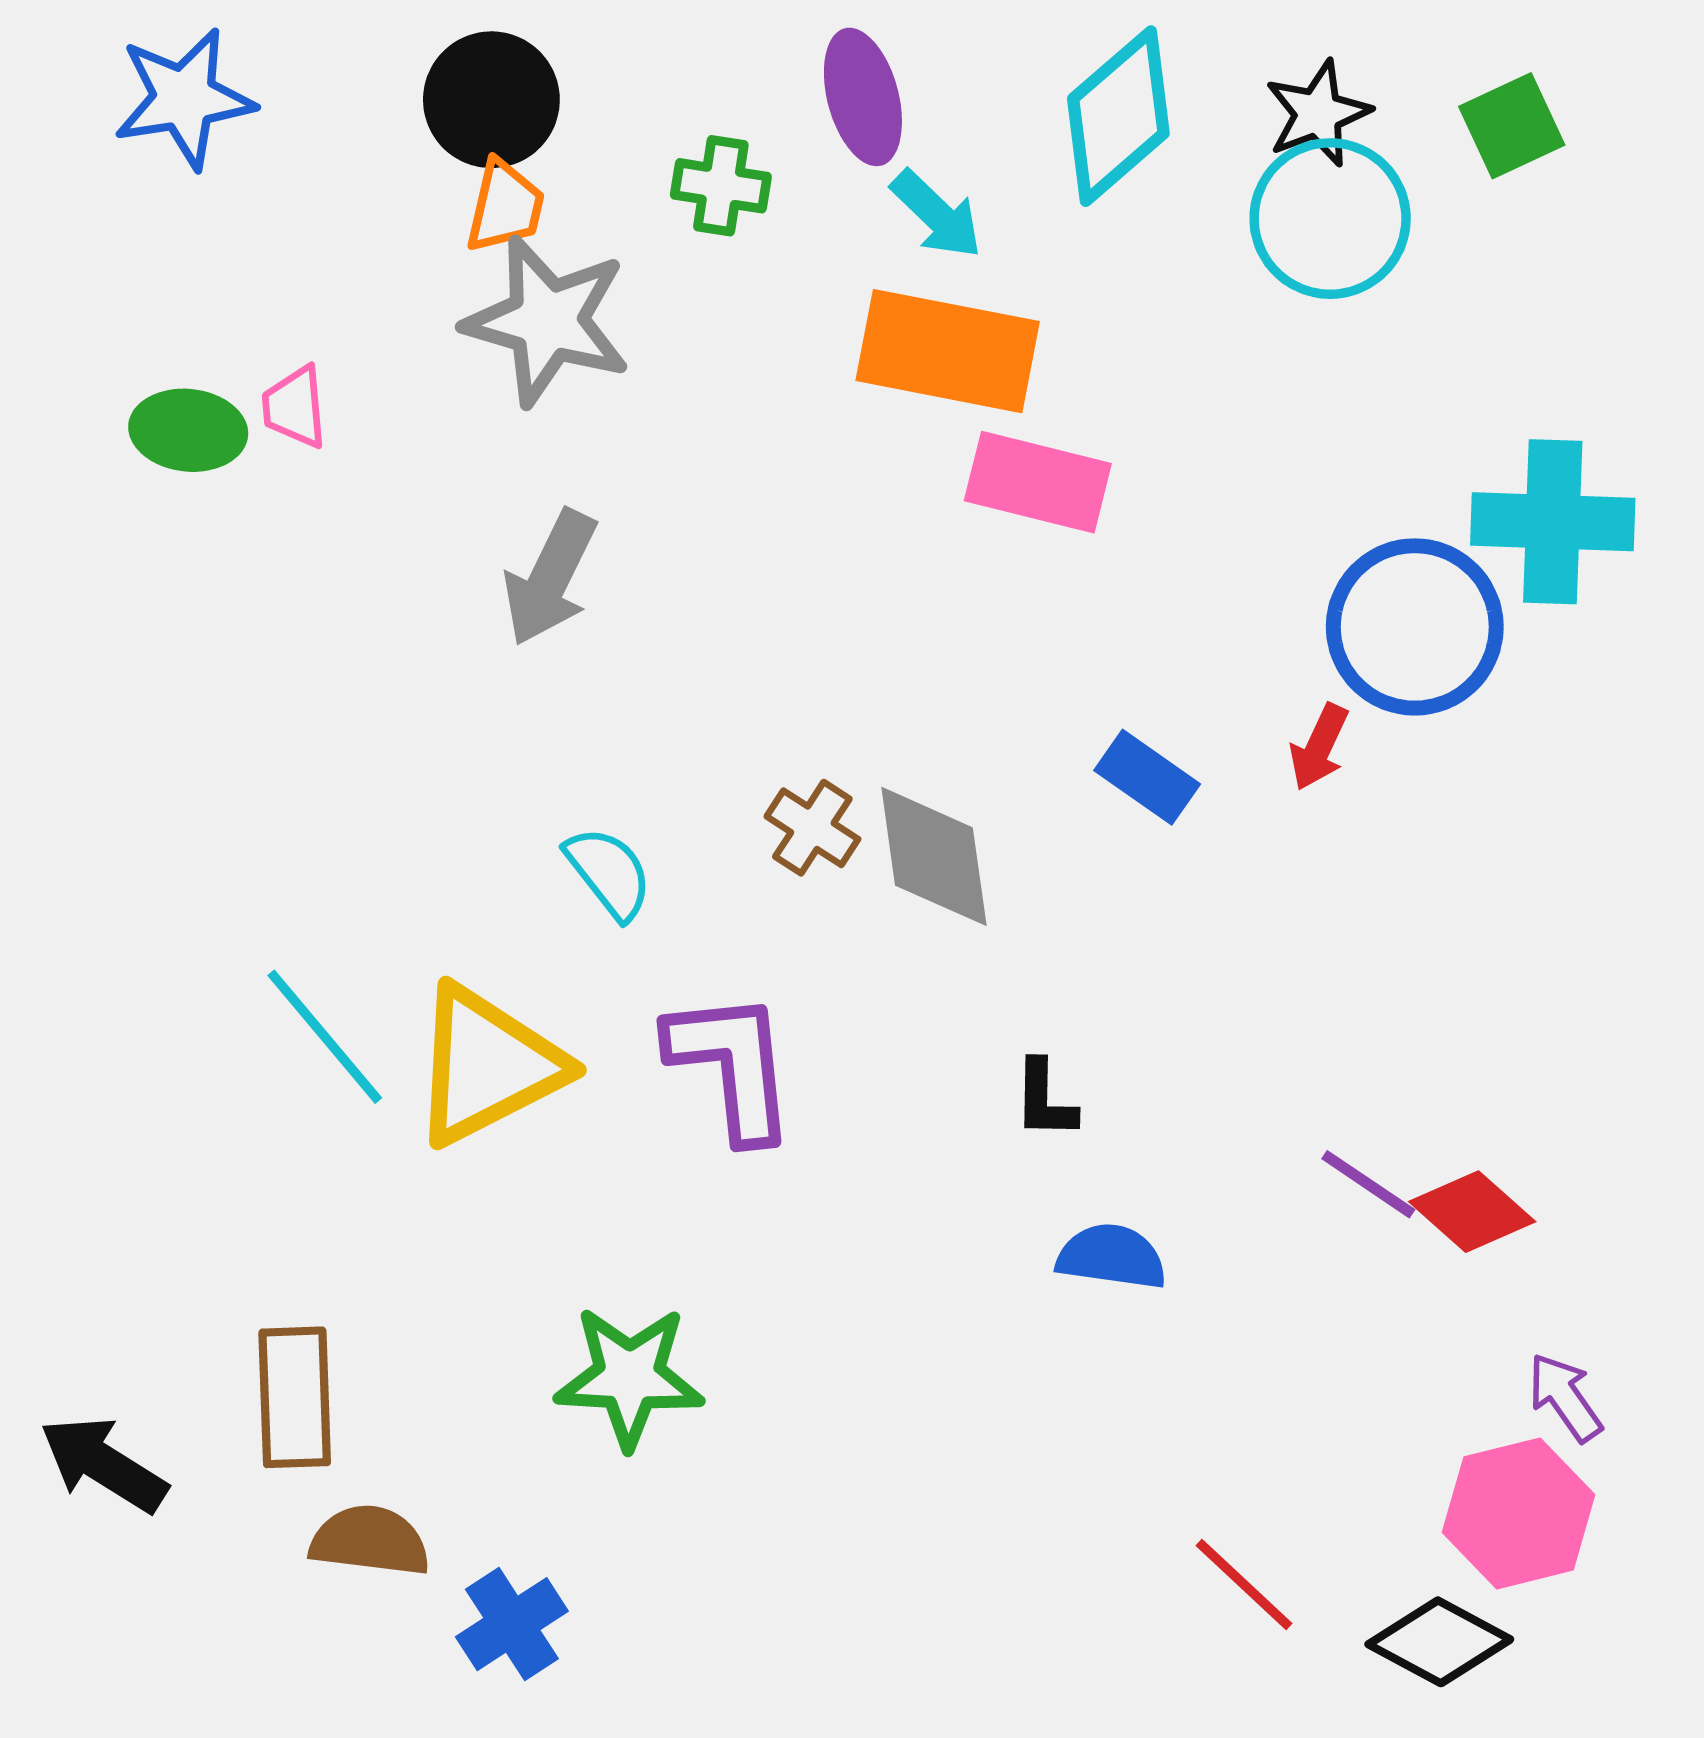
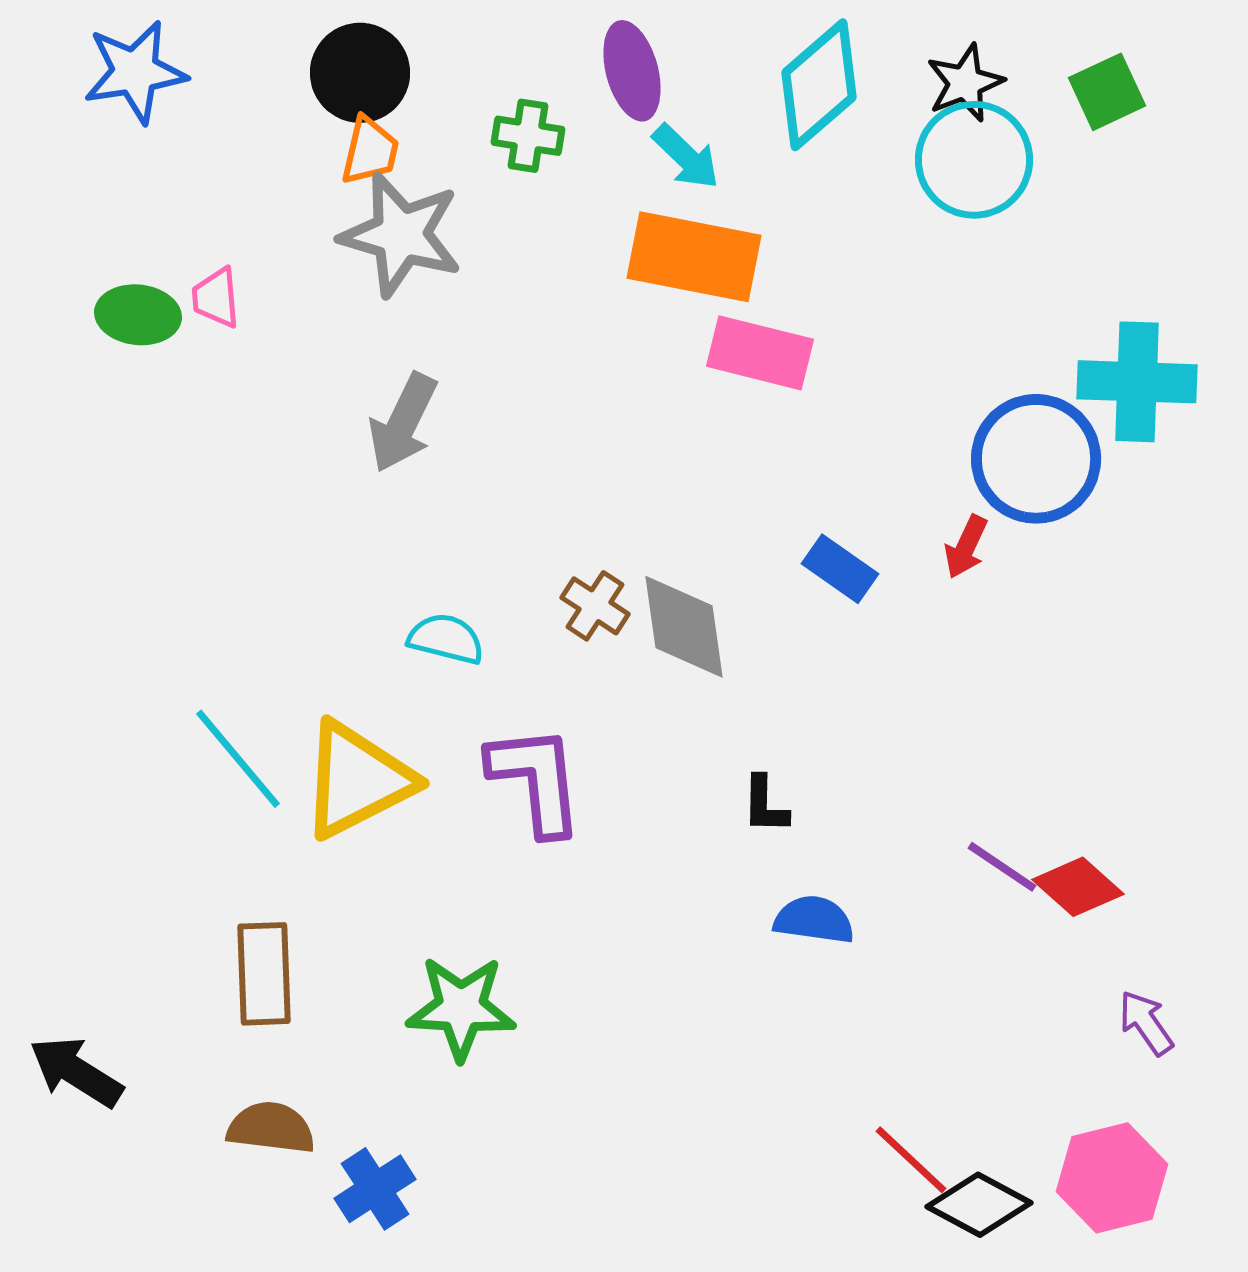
cyan semicircle: (609, 873) -> (446, 639), turned -38
brown rectangle: (295, 1397) -> (264, 974), moved
pink hexagon: (1519, 1513) -> (1112, 1178), moved
black diamond: (1439, 1642) -> (979, 1205), moved

